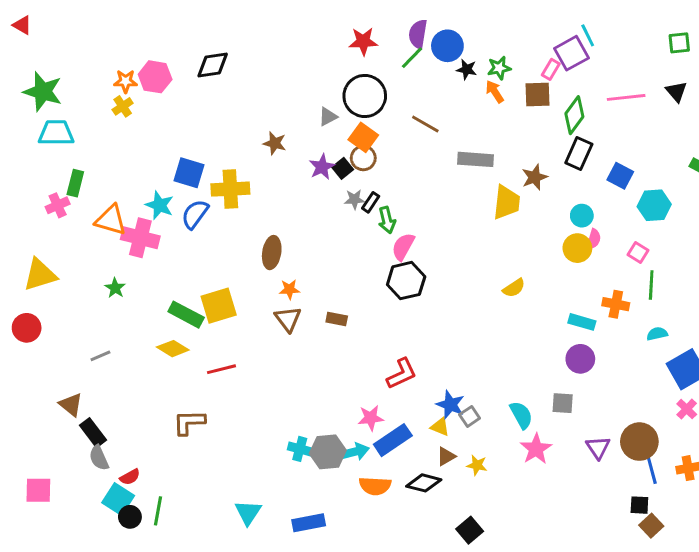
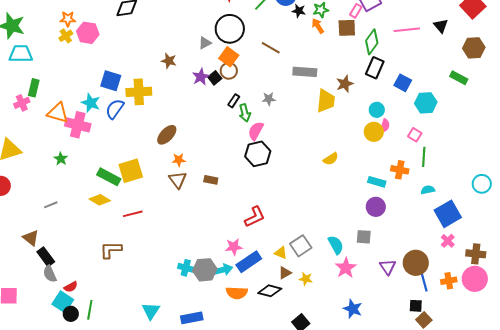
pink hexagon: (155, 77) -> (88, 33), moved
gray star: (354, 199) -> (269, 99), moved
brown ellipse: (272, 253) -> (167, 135), turned 35
blue star: (450, 405) -> (353, 309), moved
gray square: (470, 416) -> (301, 246), size x1.5

